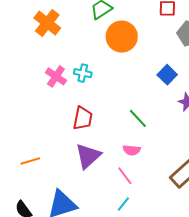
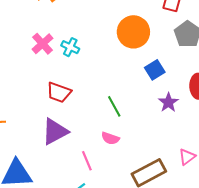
orange circle: (122, 37) -> (133, 32), moved
red trapezoid: (83, 118) -> (59, 92), turned 85
pink semicircle: (132, 150) -> (110, 138), moved

